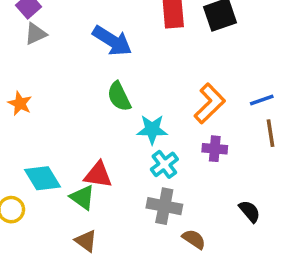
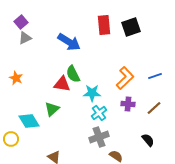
brown line: (270, 133) -> (154, 108), moved, turned 56
red triangle: (98, 175) -> (62, 84), moved
green triangle: (83, 197) -> (52, 109), moved, turned 42
gray cross: (164, 206) -> (99, 137), turned -30

